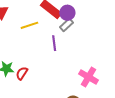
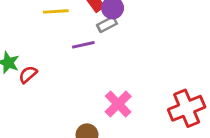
purple line: (54, 43) -> (83, 45), turned 70

